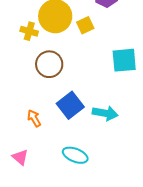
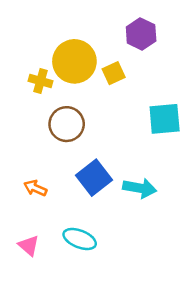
orange arrow: (34, 118) -> (35, 188), moved, turned -36
cyan ellipse: (75, 155) -> (80, 239), moved

